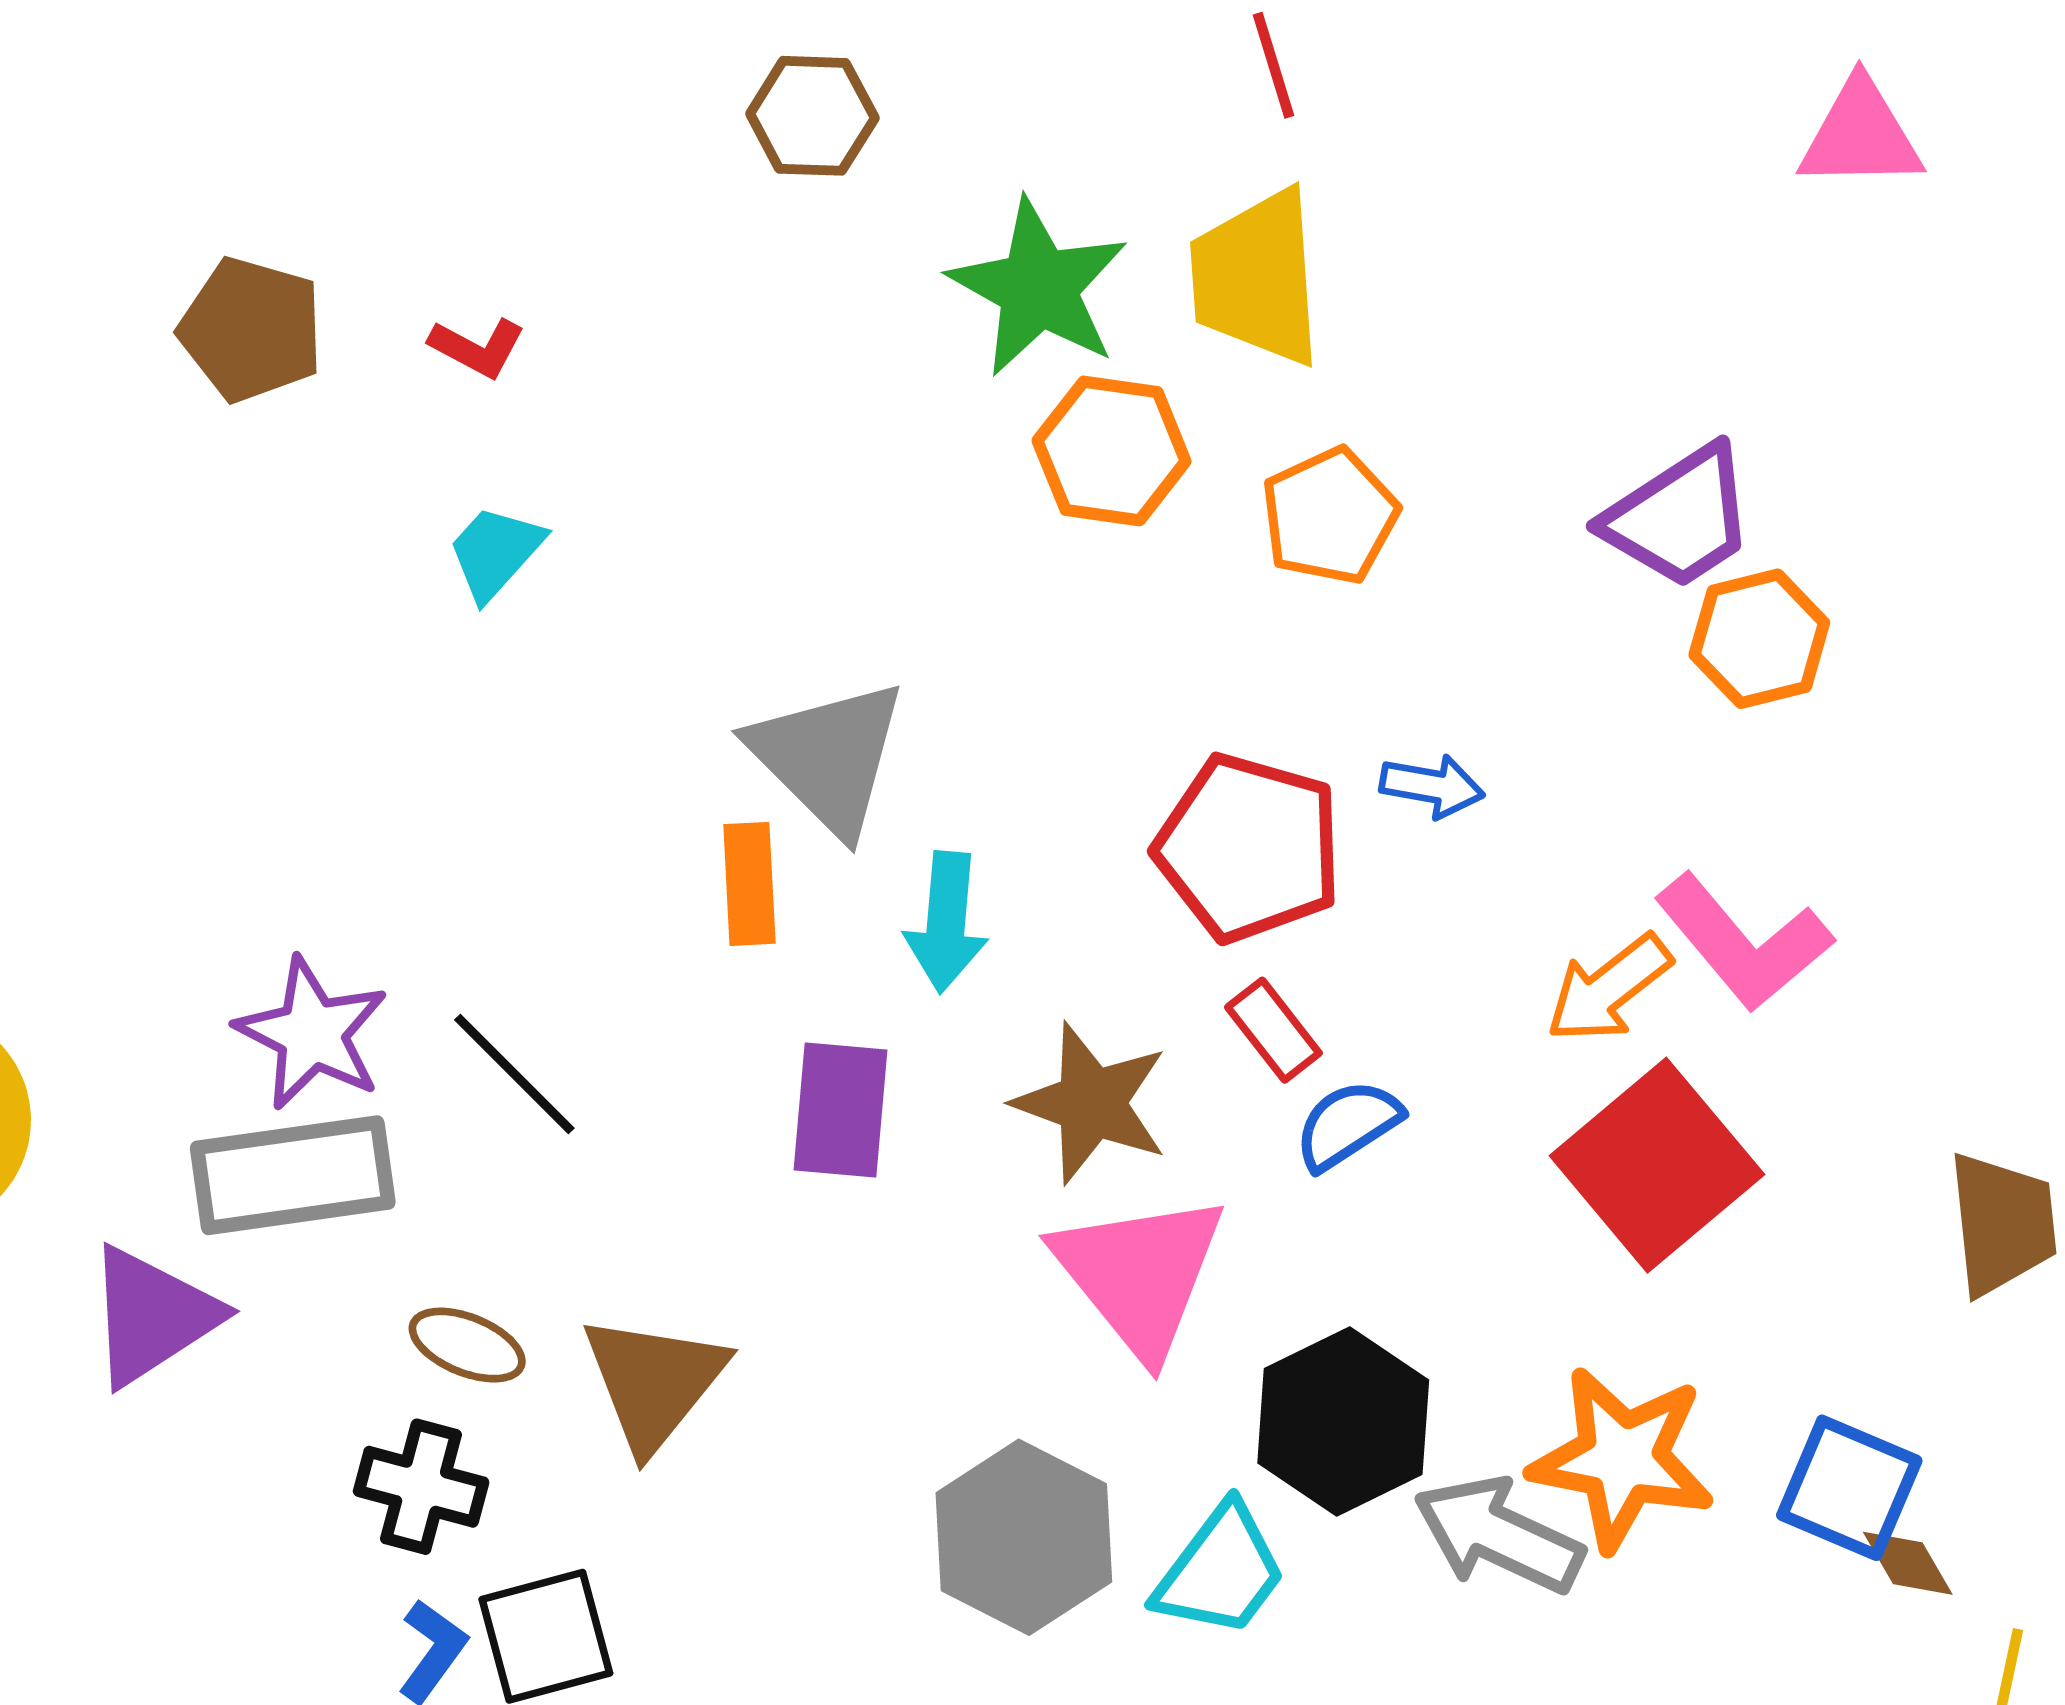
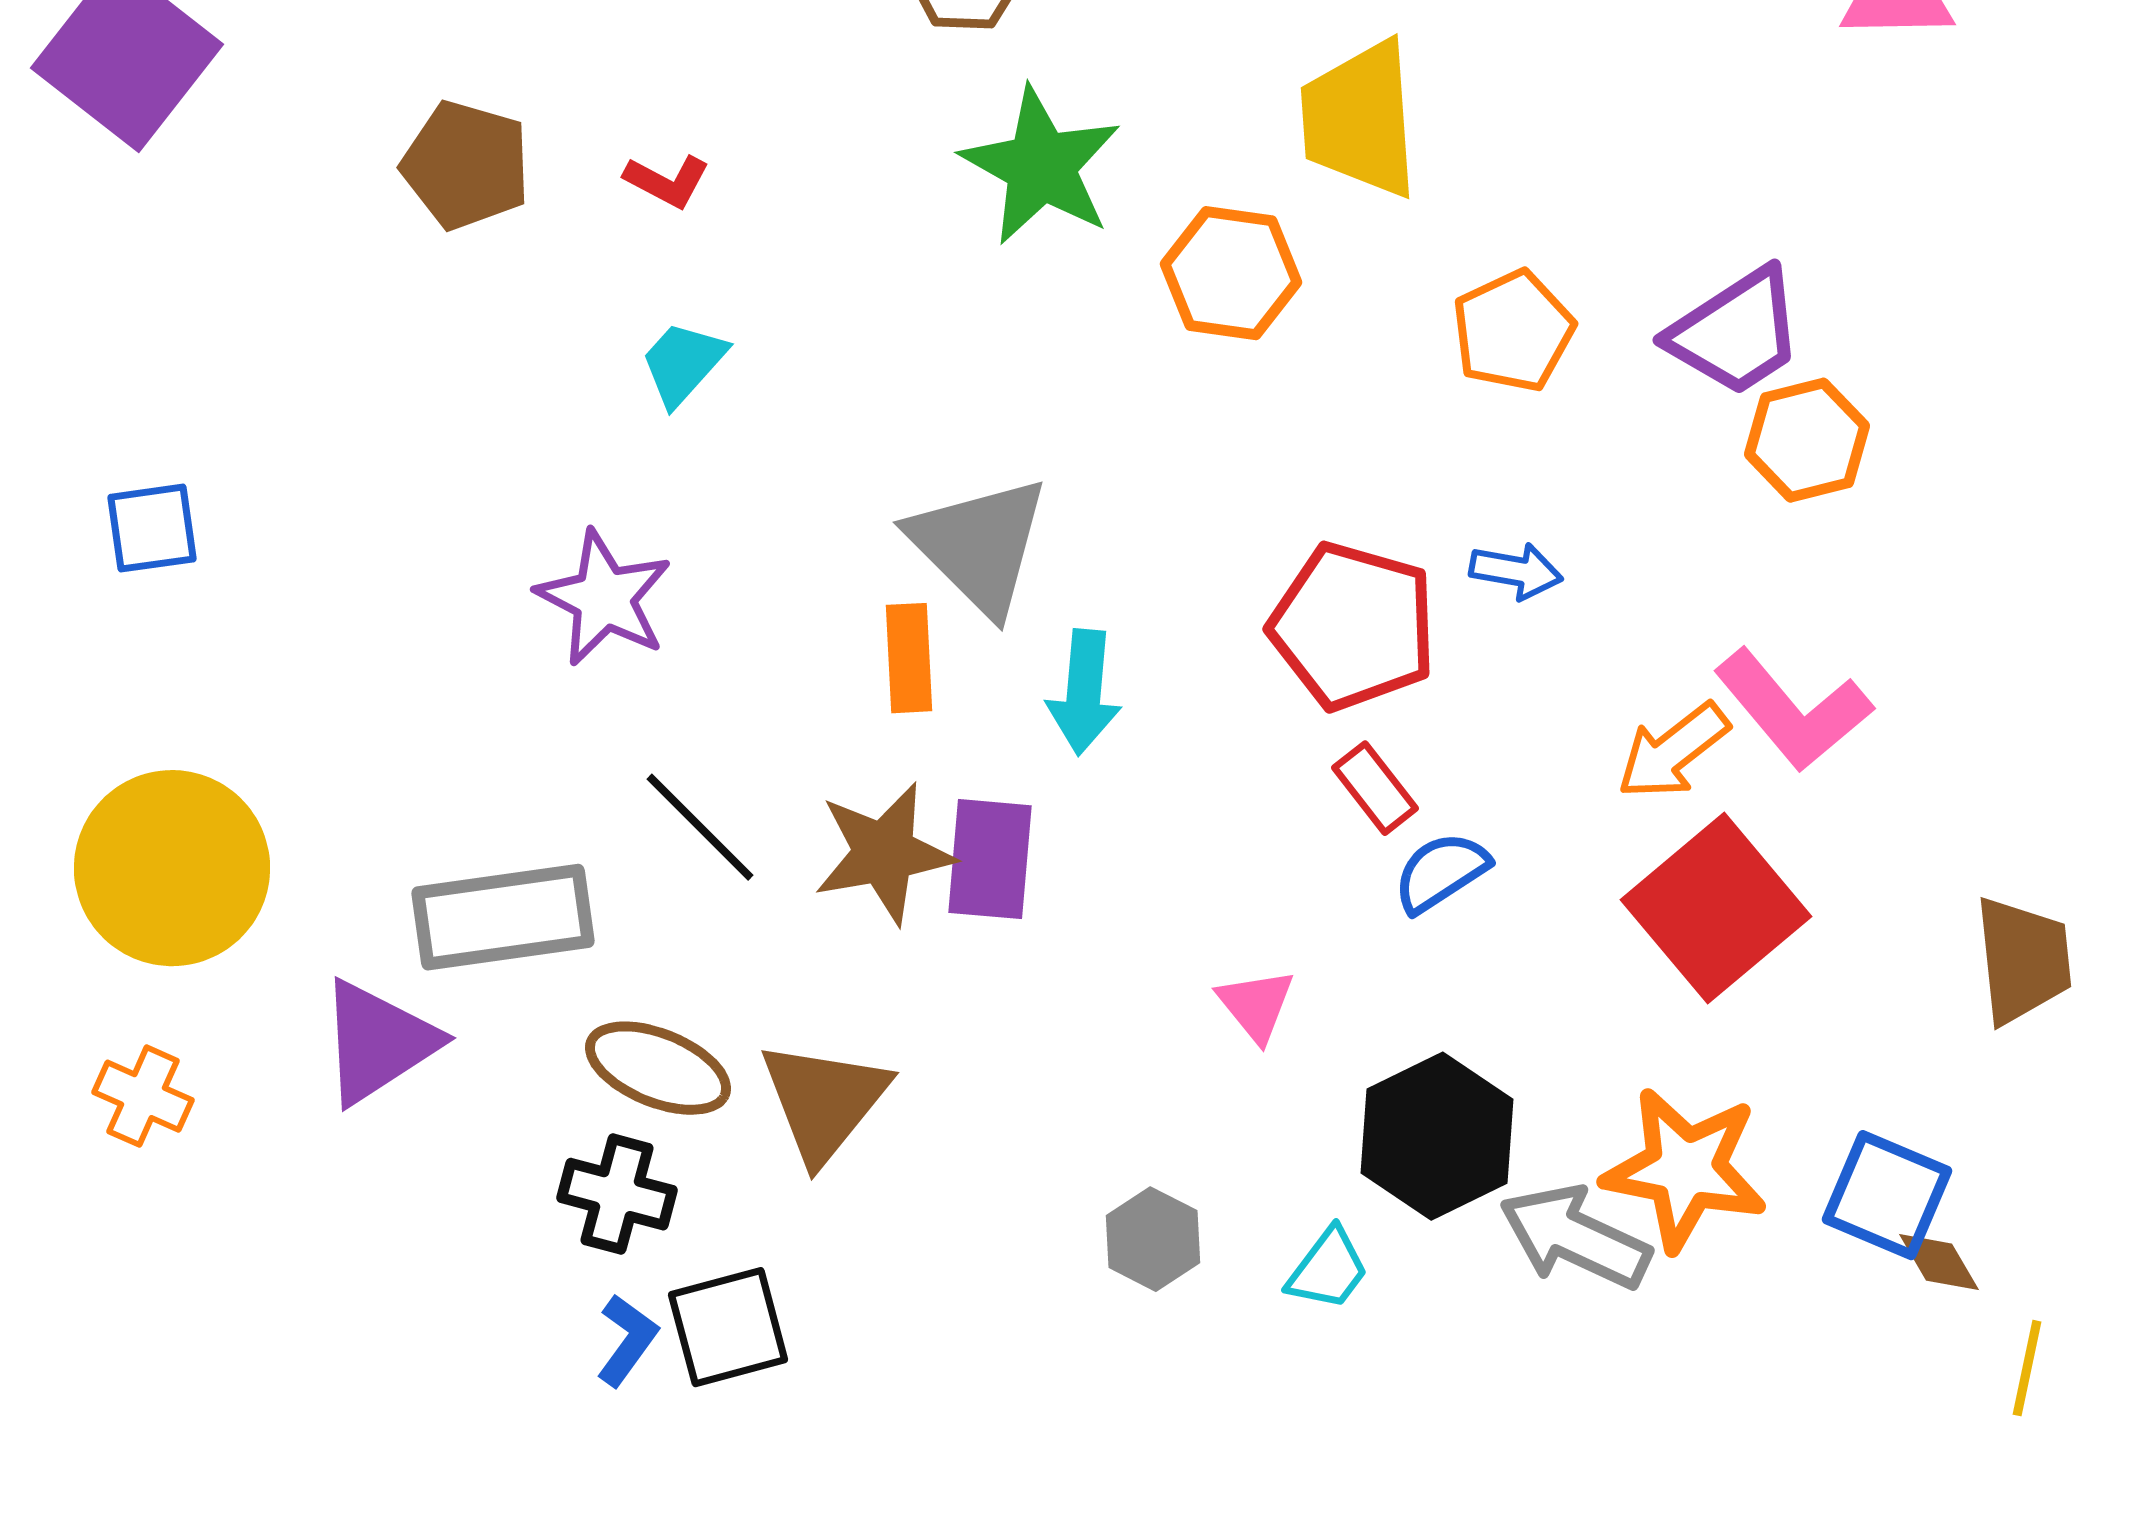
green star: (1038, 288) -> (1041, 166), moved
orange pentagon: (1330, 516) -> (1513, 331), moved
purple star: (312, 1034) -> (604, 598), moved
brown star: (1091, 1103) -> (884, 853), moved, turned -30
pink triangle: (1140, 1274) -> (1256, 1005), size x0.5
brown ellipse: (467, 1345) -> (658, 1068), size x1.4
gray hexagon: (1024, 1537) -> (1153, 1239), size x0.6
cyan trapezoid: (1221, 1571) -> (1328, 1269), size x0.7

